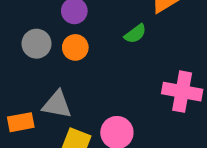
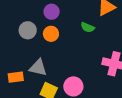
green semicircle: (135, 34) -> (88, 27), turned 56

